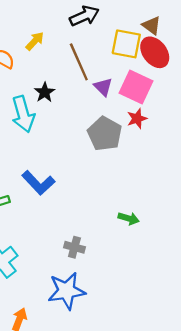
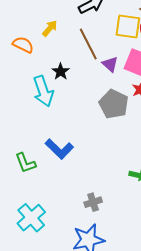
gray cross: (74, 247) -> (93, 202), turned -30

